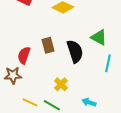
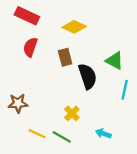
brown rectangle: (48, 45) -> (65, 57), moved
red semicircle: (24, 55) -> (30, 47), moved

